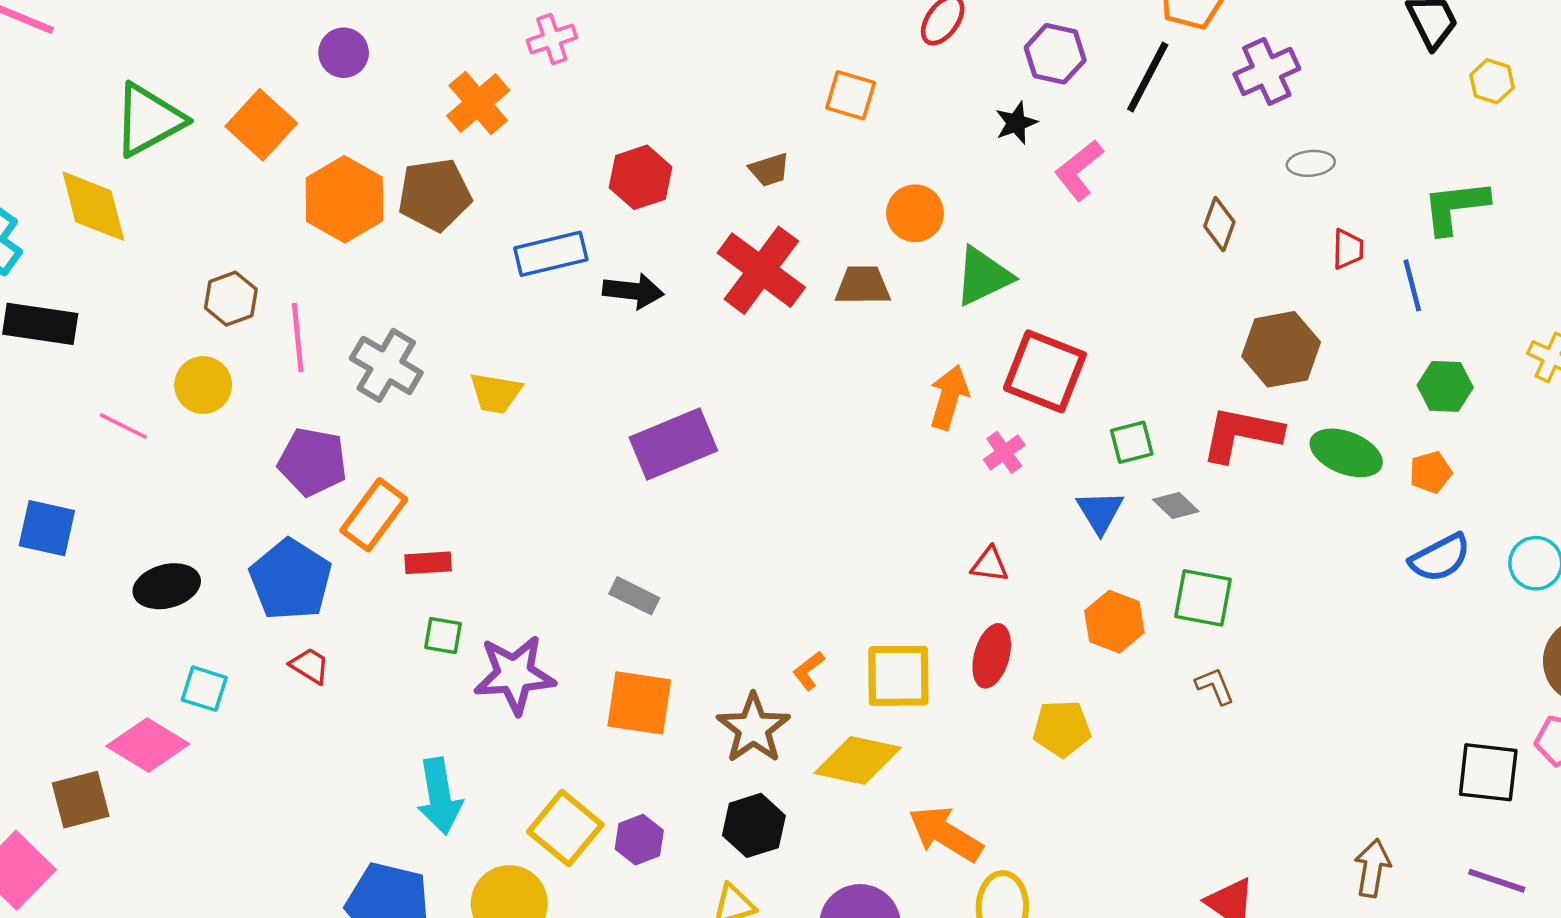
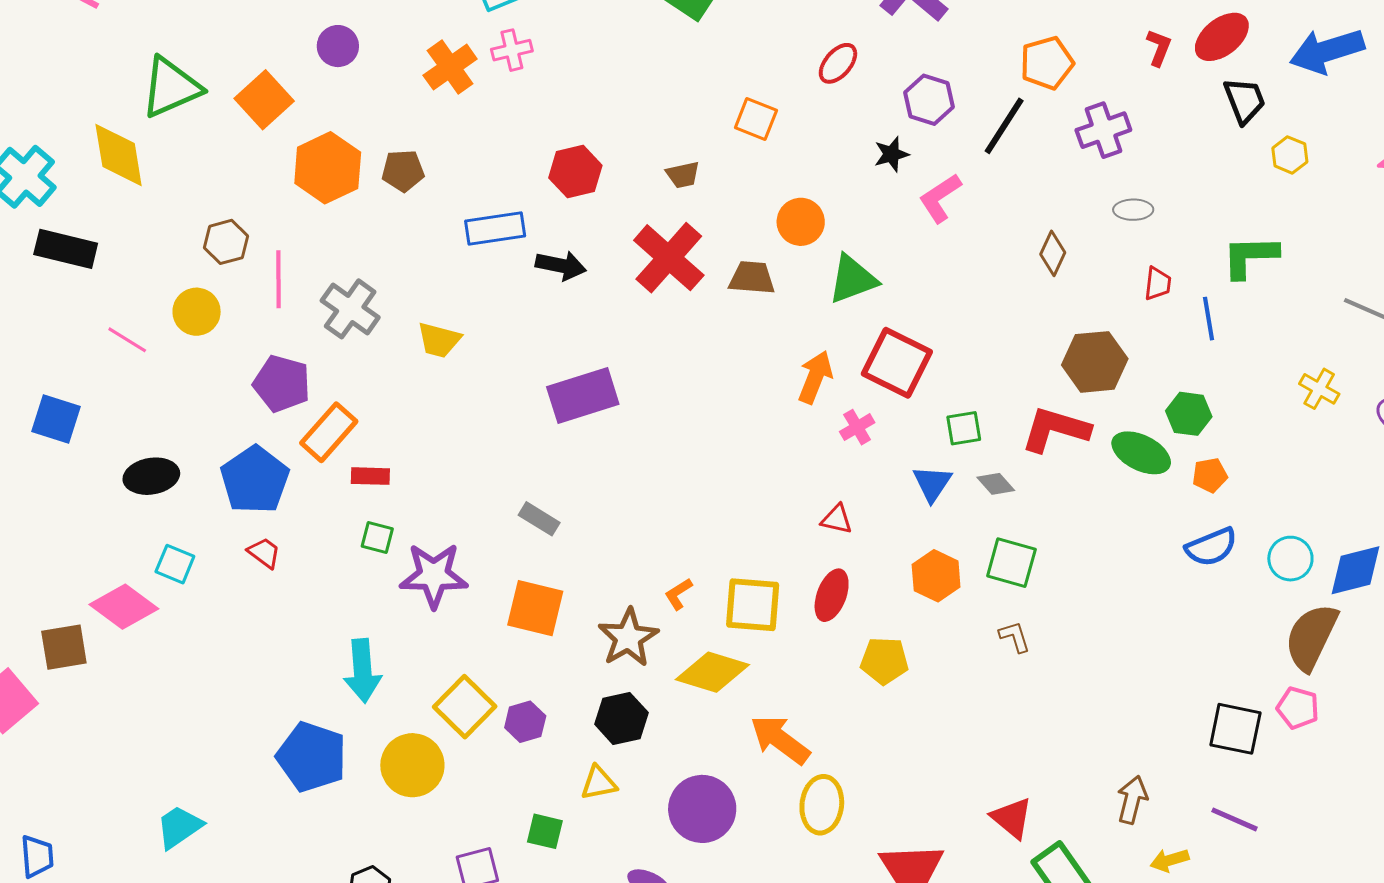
orange cross: (478, 103) -> (450, 67), moved
brown pentagon: (435, 195) -> (403, 171), size x0.7
green hexagon: (1445, 386) -> (1189, 414), moved

